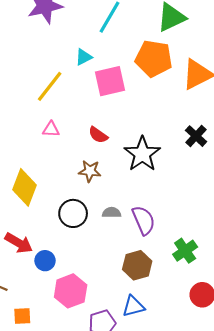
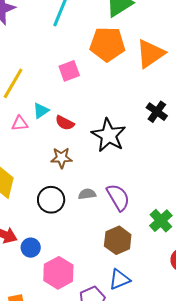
cyan triangle: (84, 57) -> (41, 111), moved
pink square: (110, 81) -> (69, 71), size x0.7

